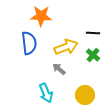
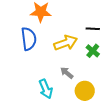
gray arrow: (59, 69) -> (67, 73), moved

